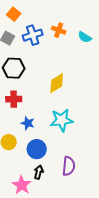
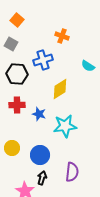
blue cross: (33, 35) -> (43, 60), moved
cyan semicircle: (85, 37) -> (88, 66), moved
blue star: (28, 123) -> (39, 114), moved

